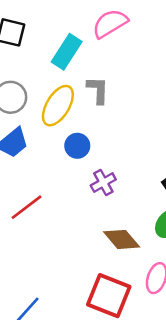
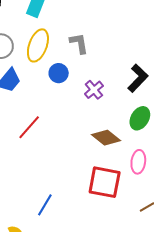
gray L-shape: (98, 90) -> (79, 43), moved
purple cross: (103, 183) -> (94, 90), moved

